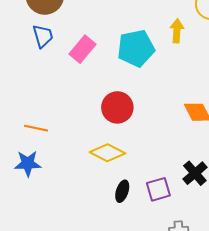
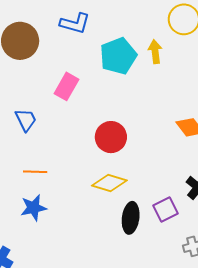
blue trapezoid: (43, 36) -> (26, 120), moved
cyan pentagon: (136, 48) -> (118, 56), moved
black ellipse: (122, 191) -> (131, 218), size x1.4

